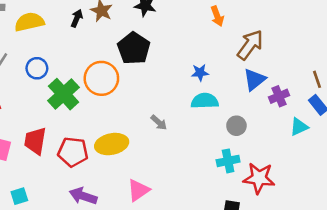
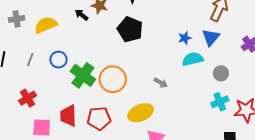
black arrow: (77, 18) -> (82, 15), turned -64
orange circle: (101, 78) -> (113, 79), moved
blue triangle: (254, 80) -> (211, 37), moved
yellow ellipse: (112, 144) -> (141, 113), moved

